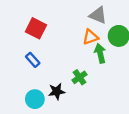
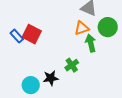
red square: (36, 28) -> (32, 34), moved
blue rectangle: (33, 60) -> (17, 36), moved

